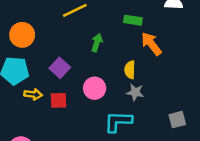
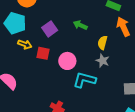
green arrow: (97, 43) -> (80, 25), moved, turned -96
pink circle: (95, 88) -> (67, 61), moved

